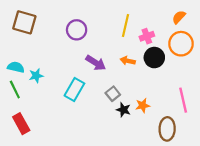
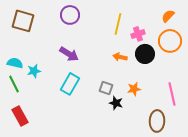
purple circle: (77, 30) -> (70, 15), moved
purple arrow: (96, 63) -> (69, 54), moved
gray square: (113, 94) -> (106, 88), turned -32
orange star: (143, 105) -> (134, 89), moved

